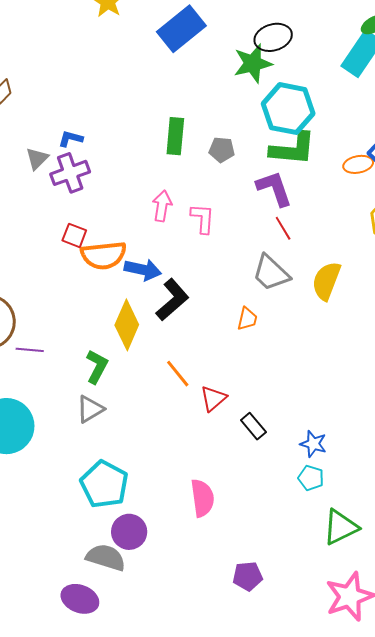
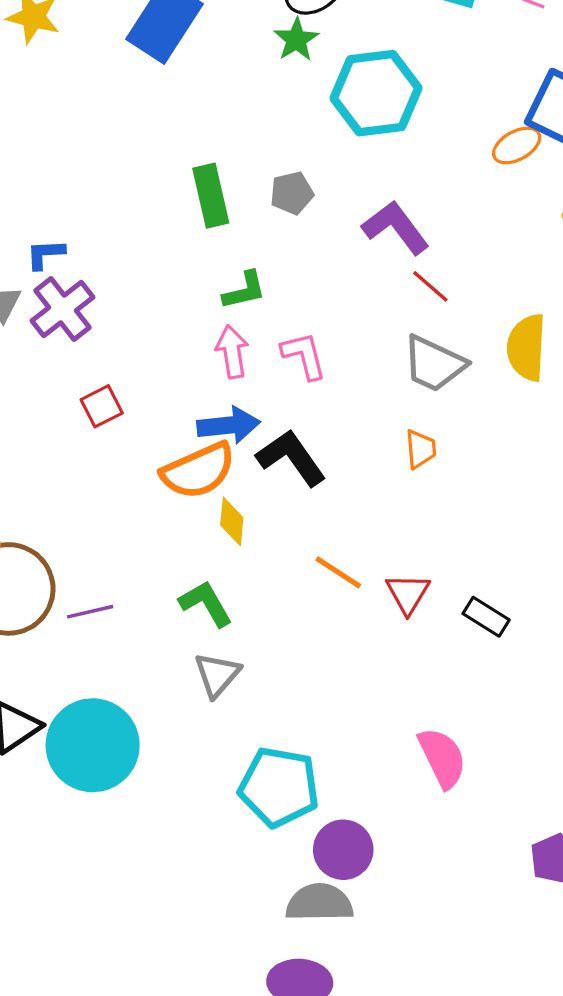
green star: (253, 63) -> (296, 40), size x0.7
green L-shape: (293, 149) -> (244, 290), moved, size x0.6
pink arrow: (162, 206) -> (232, 352), moved
pink L-shape: (203, 218) -> (304, 356), moved
red square: (74, 235) -> (102, 406), turned -30
orange semicircle: (104, 255) -> (198, 471), moved
black L-shape: (172, 300) -> (291, 458), turned -66
yellow diamond: (127, 325) -> (232, 521), size x0.6
green L-shape: (97, 367) -> (206, 603), turned -40

